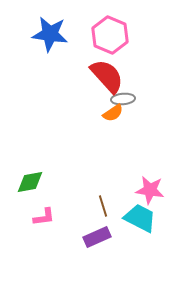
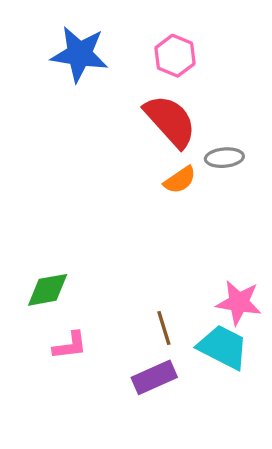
pink hexagon: (110, 35) -> (175, 56), size x0.7
gray ellipse: (123, 99) -> (224, 158), moved

